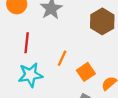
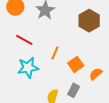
red line: (27, 43) -> (24, 40), turned -66

